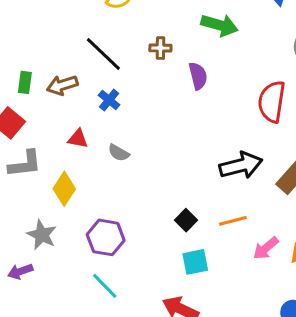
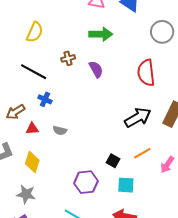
brown arrow: (62, 85) -> (16, 112), moved
purple hexagon: (106, 237) -> (86, 182), moved
cyan square: (195, 262) -> (126, 185), turned 30

